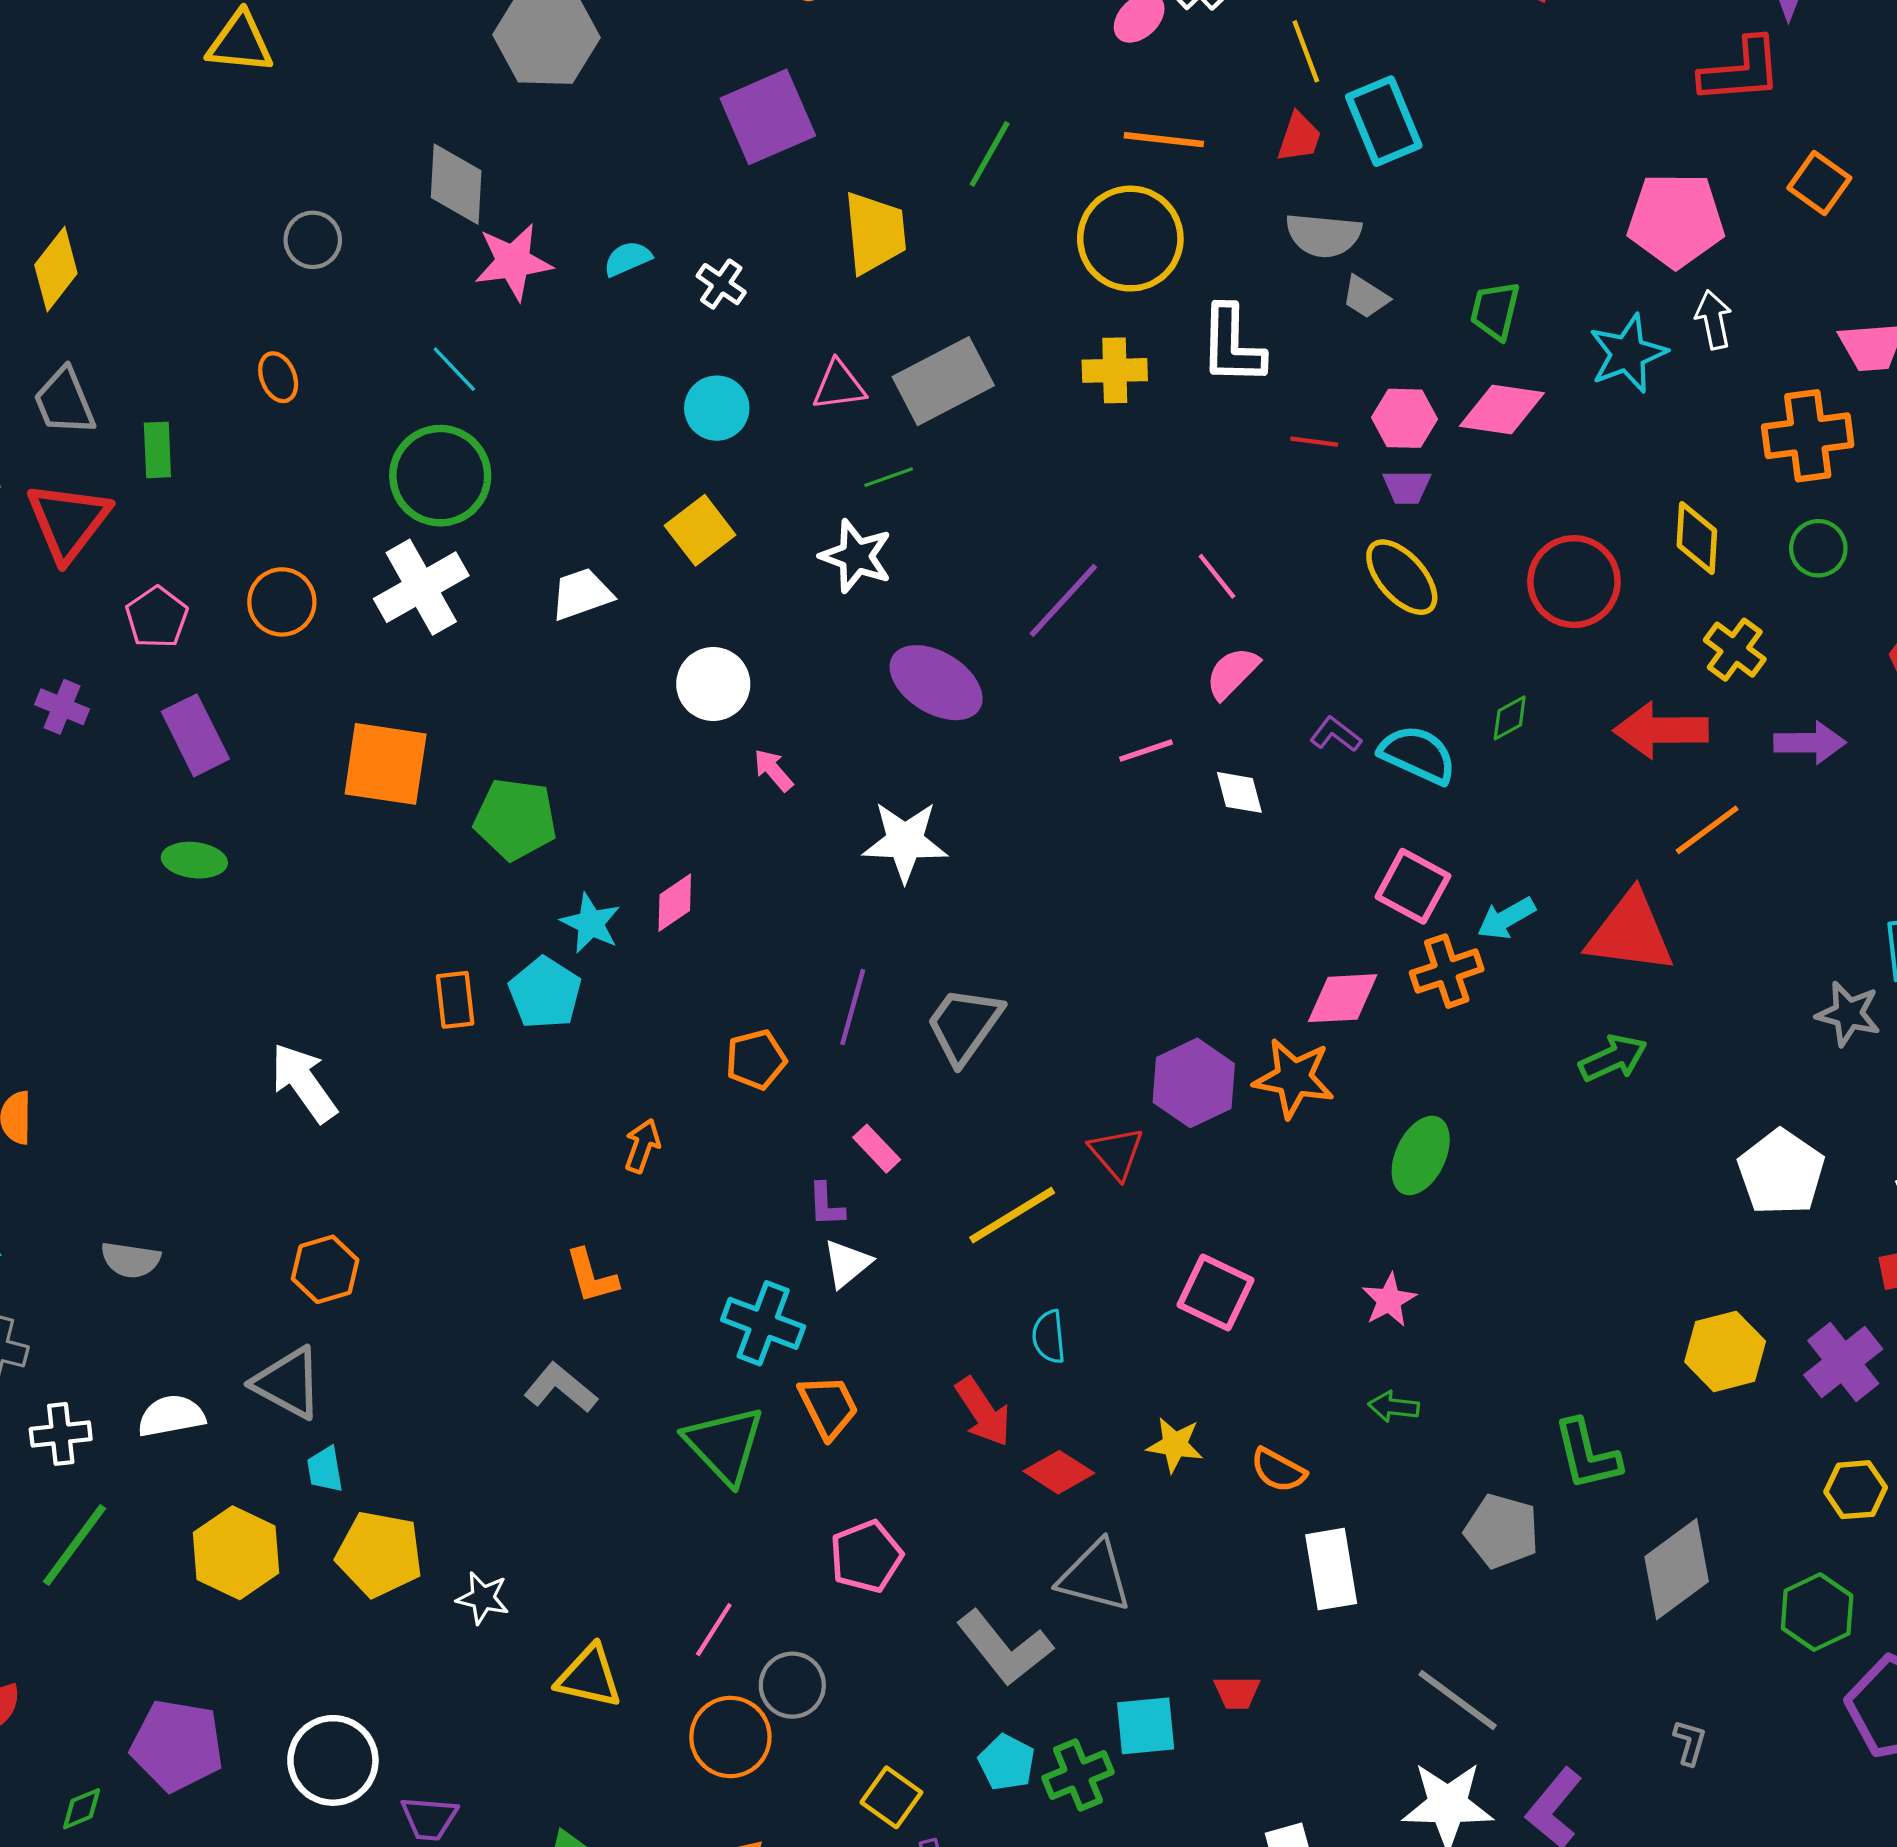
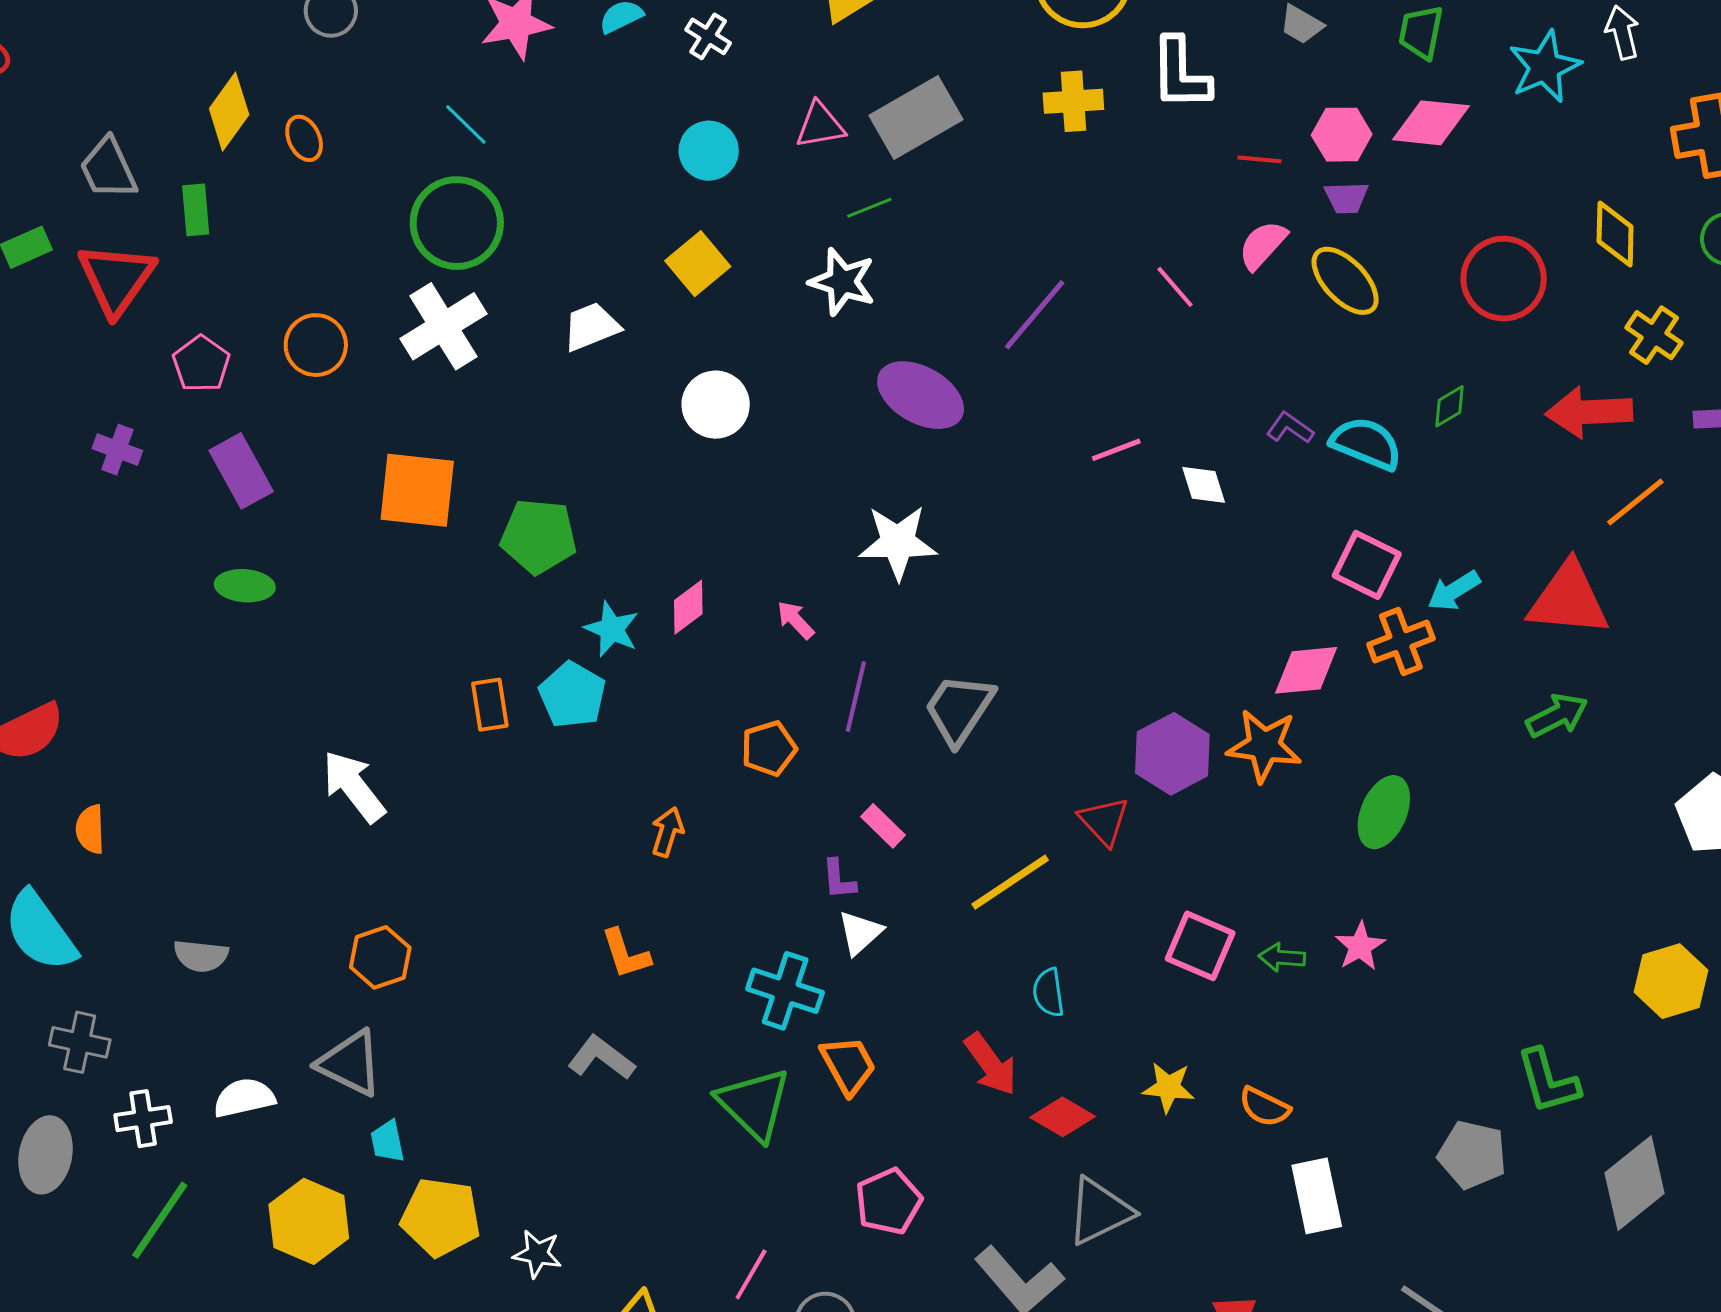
yellow diamond: (56, 269) -> (229, 112), moved
pink semicircle: (1232, 673) -> (1263, 245), moved
pink arrow: (773, 770) -> (795, 620), moved
green arrow: (1394, 1407) -> (1282, 957), moved
gray triangle: (1095, 1576) -> (1100, 1211), turned -38

